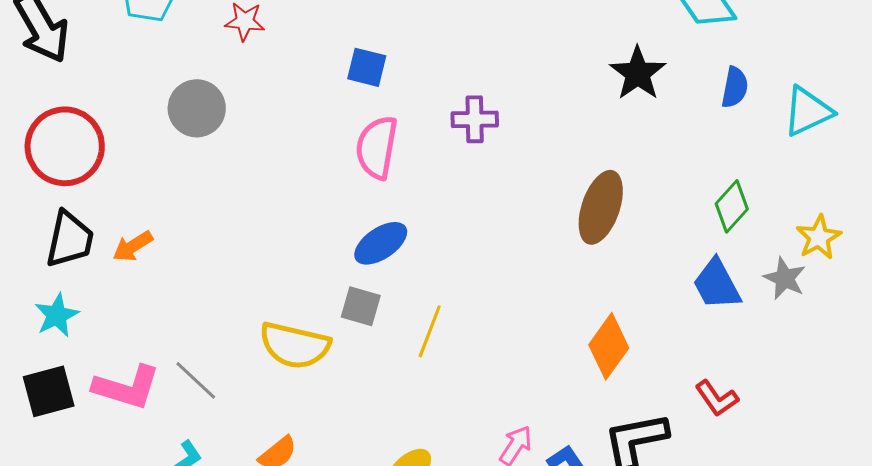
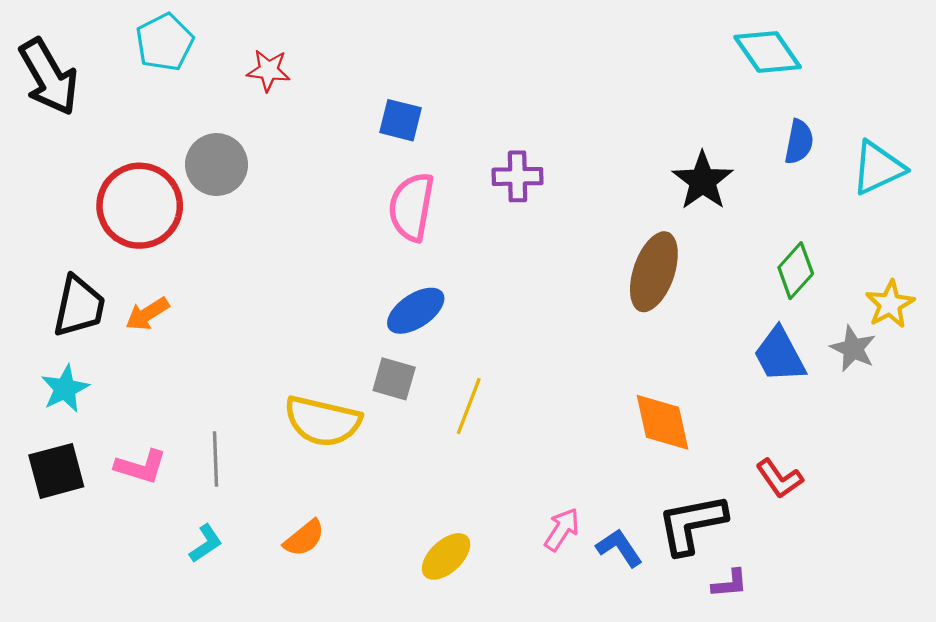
black star: (638, 73) -> (703, 181), moved
red circle: (65, 146) -> (140, 206), moved
orange diamond: (609, 346) -> (663, 422), turned -48
gray line: (196, 380) -> (215, 459), turned 45
pink L-shape: (127, 387) -> (141, 467), size x0.7

